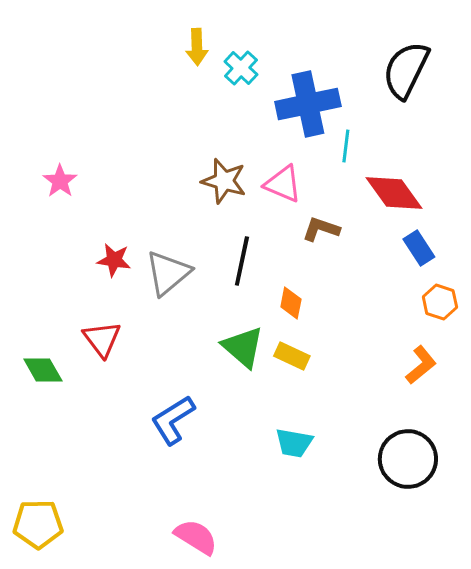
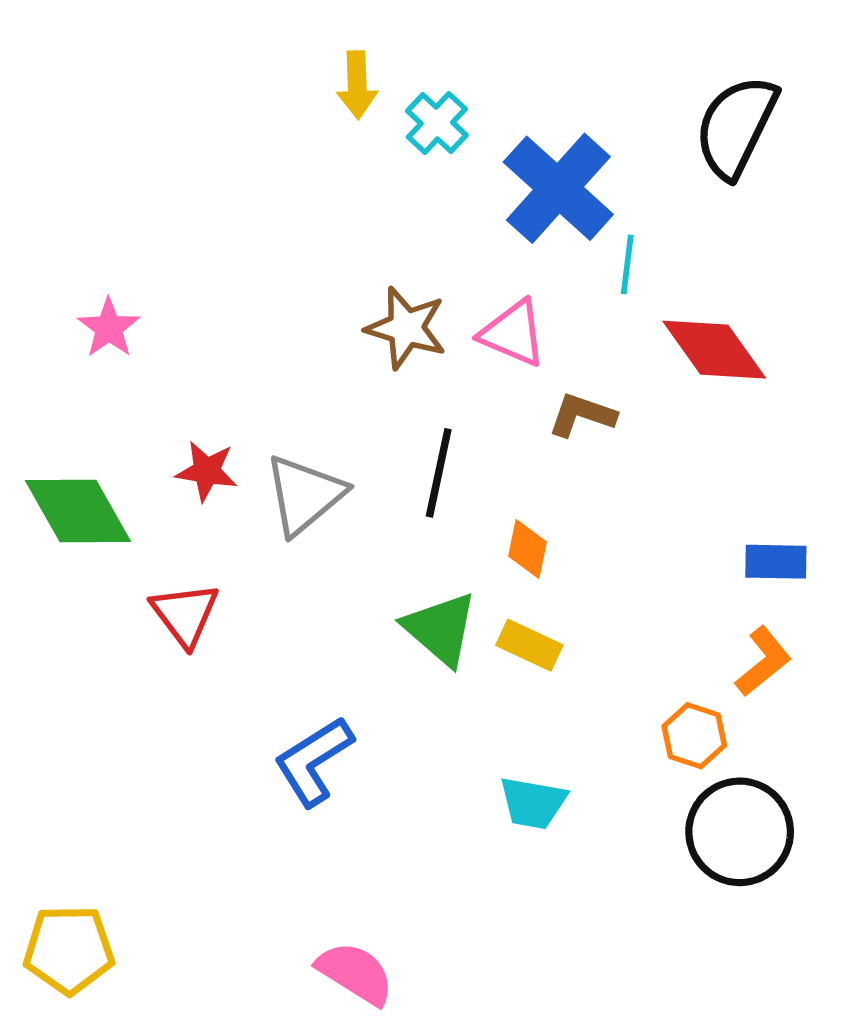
blue cross: (308, 104) -> (558, 188), turned -36
blue rectangle: (419, 248) -> (776, 562), moved, turned -56
orange hexagon: (440, 302) -> (694, 736), moved
green diamond: (43, 370) -> (78, 511), moved, size x1.5

